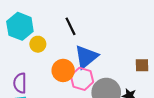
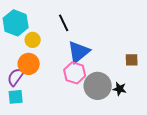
orange circle: (63, 70) -> (29, 64), moved
purple semicircle: (20, 83) -> (16, 77), turned 36

